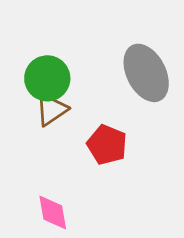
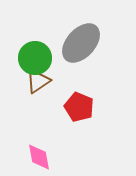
gray ellipse: (146, 73) -> (81, 43), moved, turned 69

